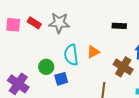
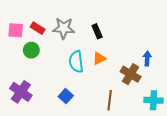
black rectangle: (119, 26) -> (97, 31), moved, turned 64
green circle: (46, 67) -> (31, 50), moved
blue square: (61, 79) -> (66, 96), moved, turned -32

